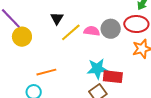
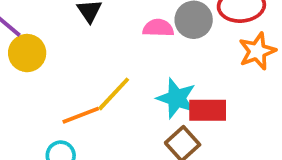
yellow line: (71, 32) -> (114, 94), moved
cyan star: (97, 69) -> (176, 98), turned 30

